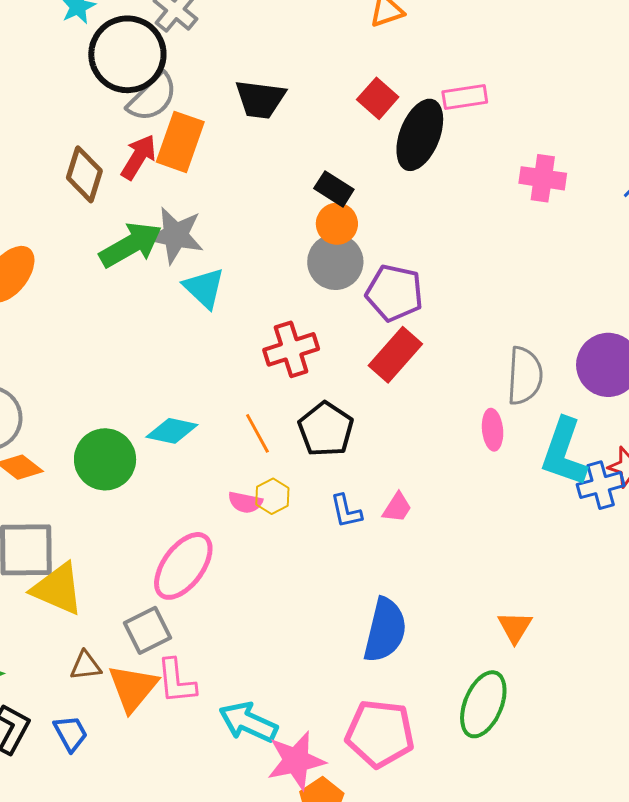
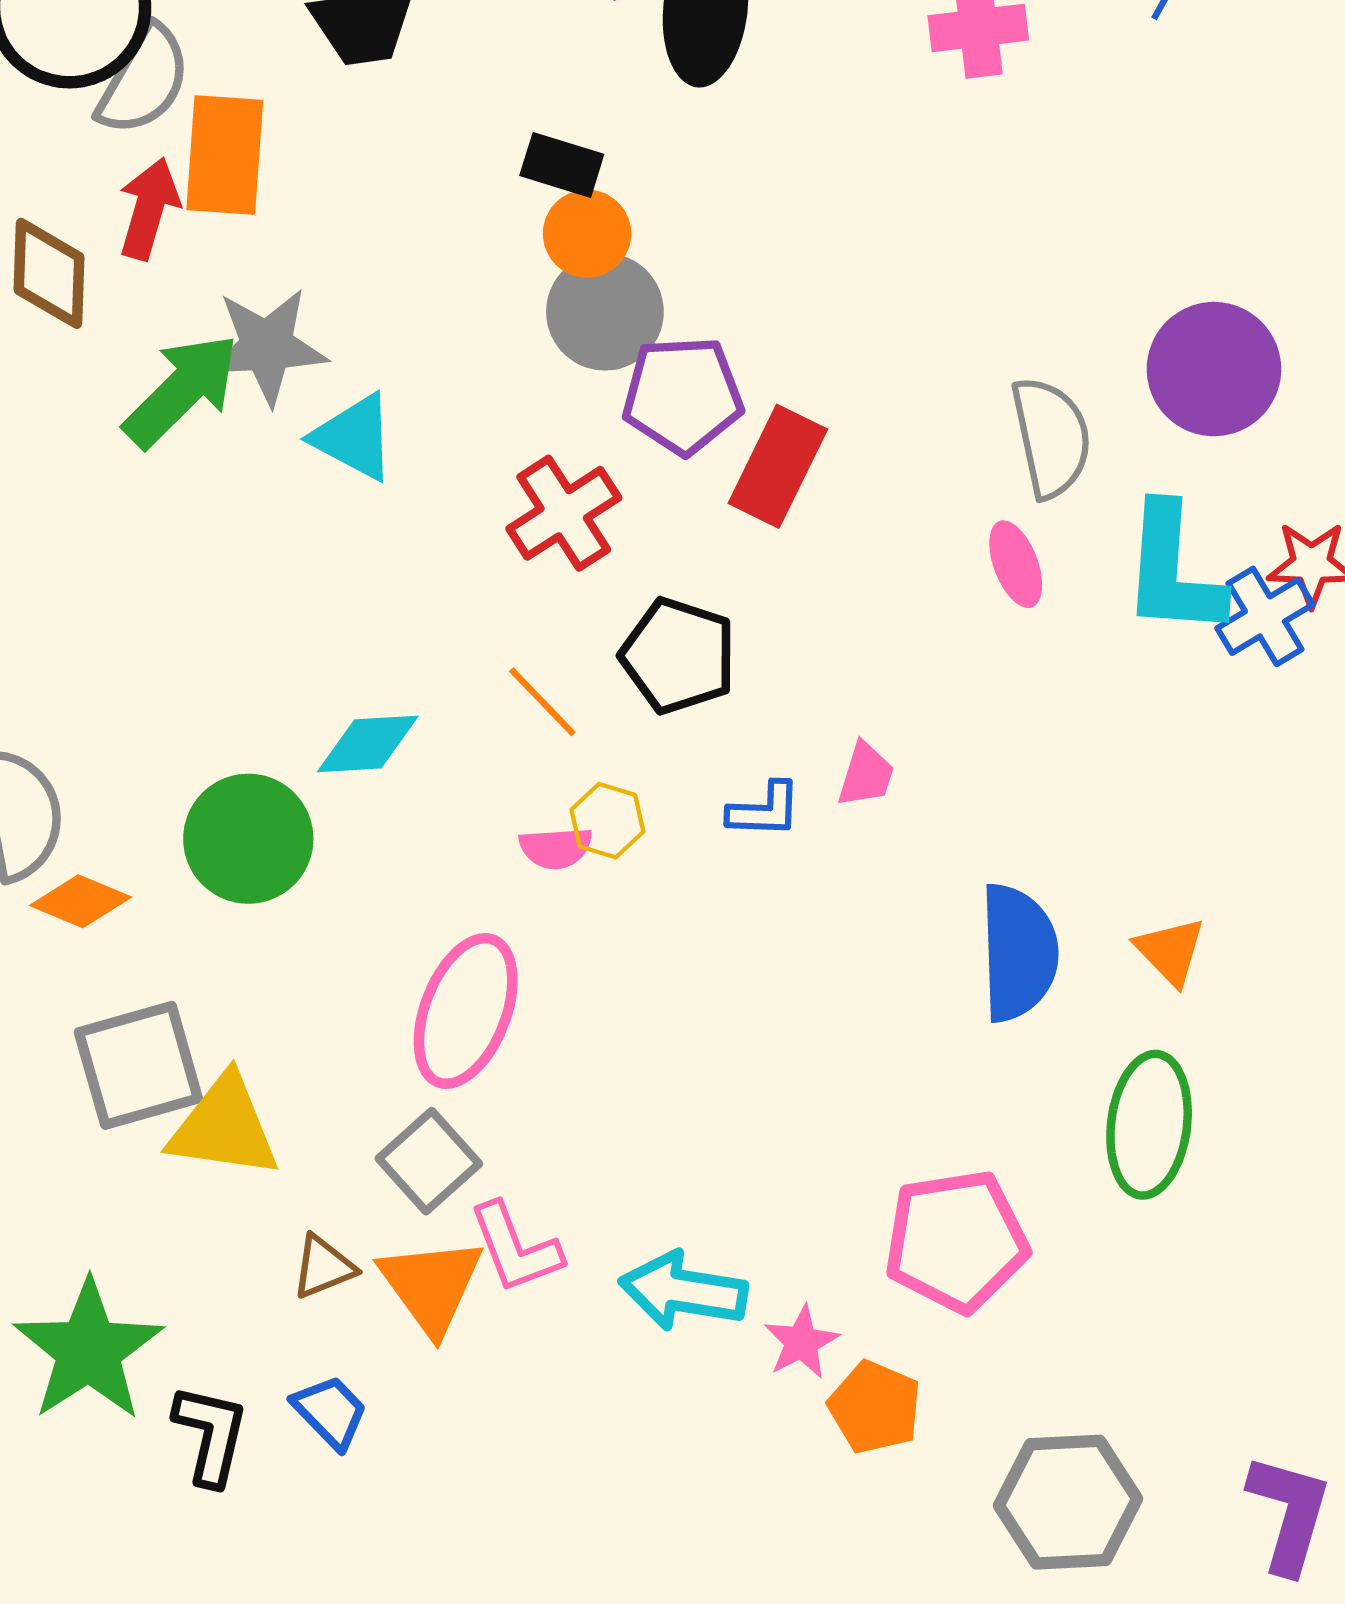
purple pentagon: (394, 293) -> (683, 395), moved
blue L-shape: (346, 511) -> (765, 810), turned -60
blue semicircle: (385, 630) -> (1018, 953), moved
pink star: (296, 761) -> (801, 1342), size x0.6

